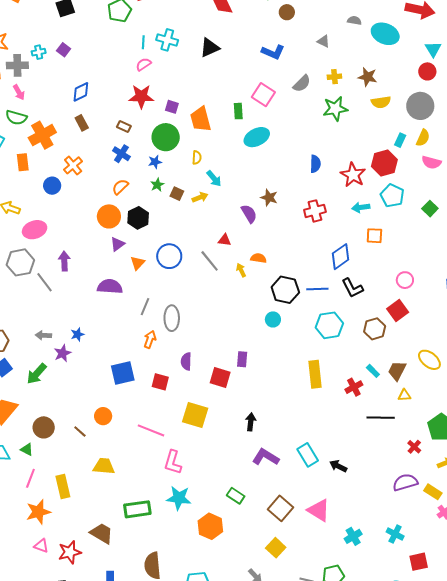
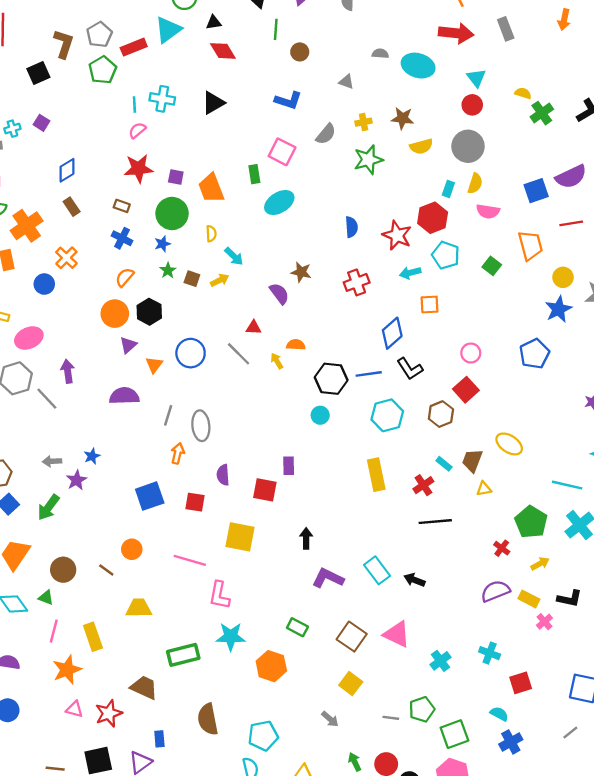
black line: (381, 418) -> (435, 522), moved

